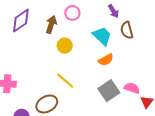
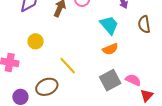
brown semicircle: (127, 30) -> (144, 24), moved
yellow circle: (65, 46) -> (36, 41), moved

